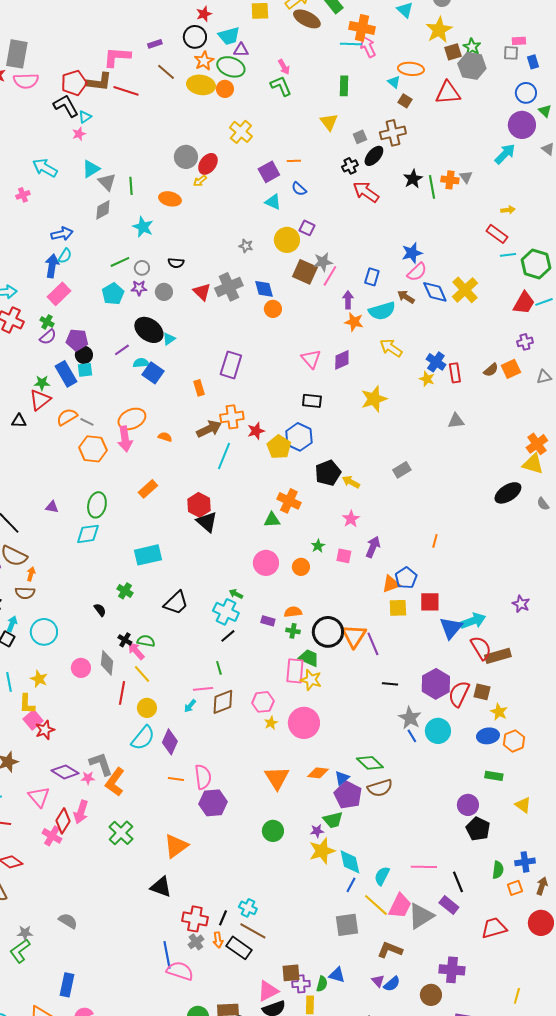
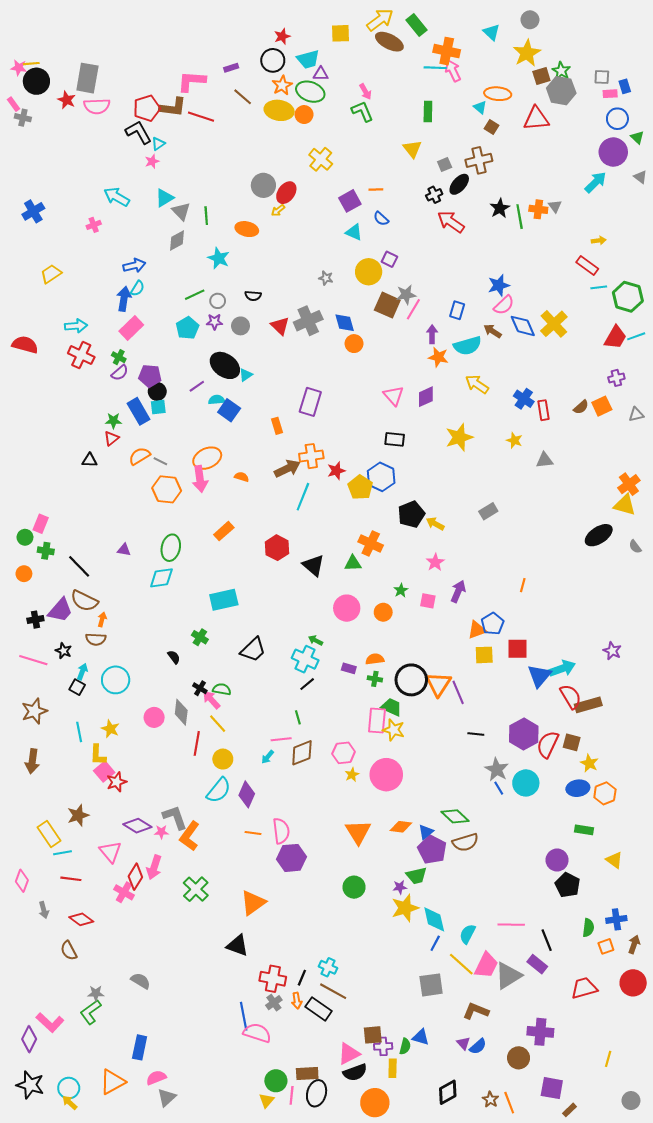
pink rectangle: (519, 41) -> (610, 94), moved
yellow star: (427, 379) -> (514, 440), moved
red triangle: (40, 400) -> (111, 438), size x0.7
black triangle: (207, 522) -> (313, 565), moved

